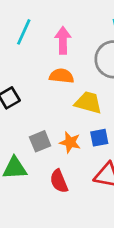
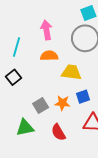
cyan line: (24, 32) -> (16, 47), moved

